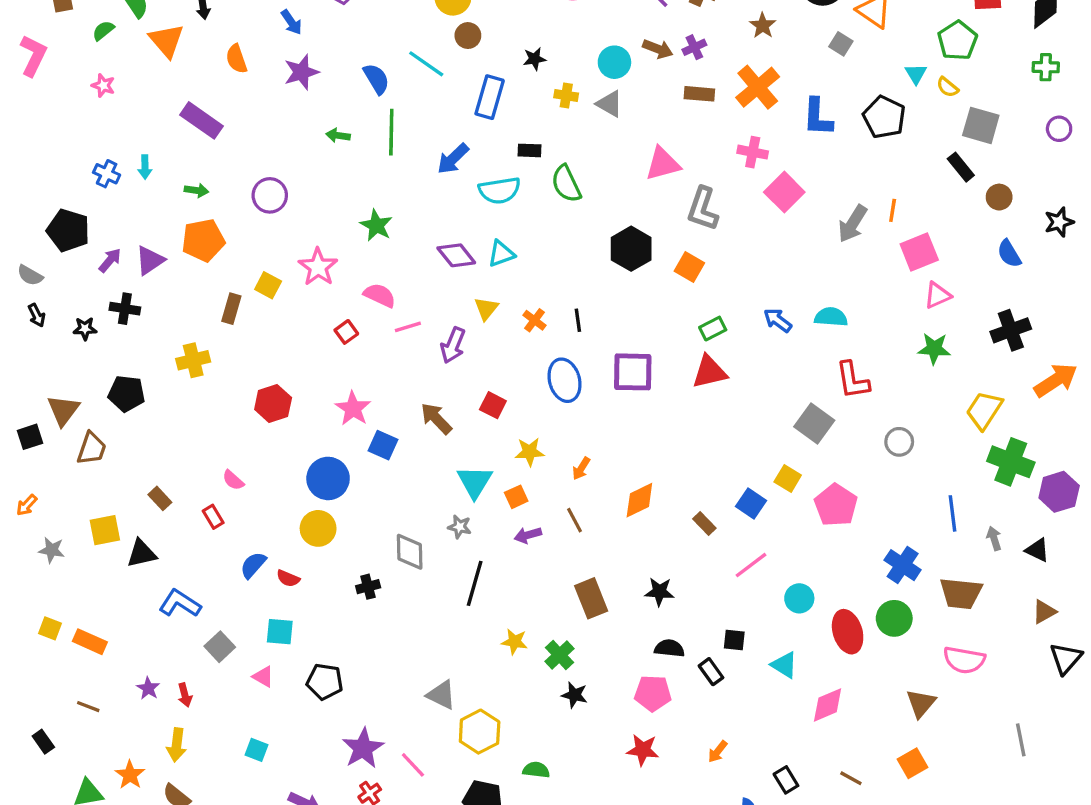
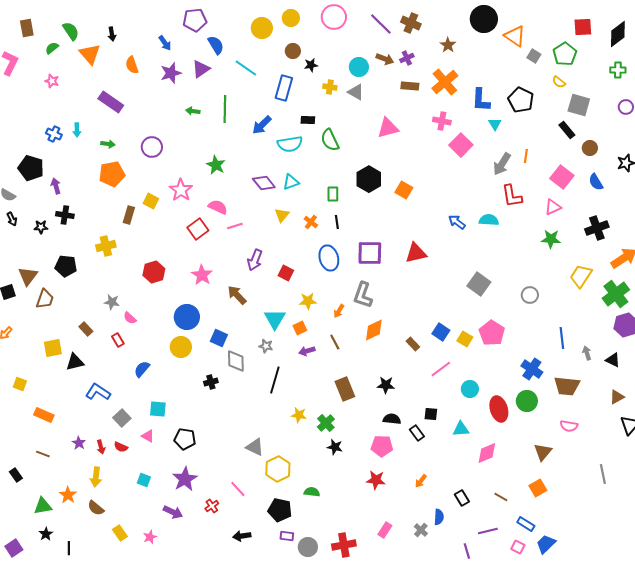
brown circle: (468, 36) -> (293, 51), moved
gray square: (841, 44) -> (534, 56), moved
cyan triangle: (916, 74) -> (495, 124), moved
blue semicircle: (376, 79) -> (216, 45), moved
gray L-shape: (703, 209) -> (363, 295), moved
pink square: (919, 252) -> (562, 177), moved, turned -30
purple arrow: (110, 260) -> (56, 186), turned -56
purple triangle: (150, 260) -> (201, 69), moved
green rectangle: (713, 329) -> (333, 194), moved, turned -63
red square: (346, 332) -> (198, 229), size x1.5
purple arrow: (453, 345) -> (255, 260), moved
red L-shape: (853, 380) -> (512, 196), moved
brown arrow: (436, 419) -> (237, 295), moved
blue square: (383, 445) -> (219, 338), moved
green cross: (1011, 462) -> (616, 294), moved, turned 32
yellow square: (788, 478) -> (465, 339), moved
gray star: (52, 550) -> (112, 302), moved
red semicircle: (288, 578) -> (121, 447), moved
yellow square: (50, 628) -> (20, 384), moved
pink semicircle: (964, 660) -> (569, 426), size x0.7
cyan triangle: (784, 665) -> (461, 429), turned -36
purple star: (363, 748) -> (185, 479), moved

